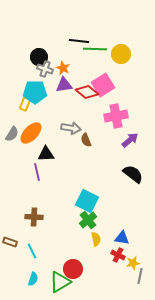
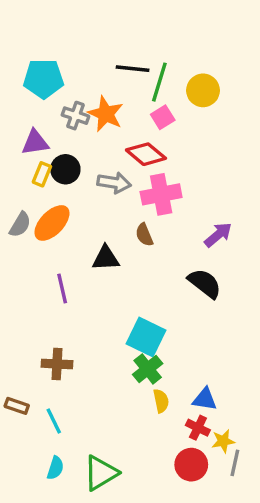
green line: (95, 49) -> (159, 82), turned -75
black circle: (39, 57) -> (65, 169), moved
orange star: (63, 68) -> (106, 114), size x1.5
purple triangle: (64, 85) -> (35, 142), moved
pink square: (103, 85) -> (163, 117), moved, size x0.6
cyan pentagon: (35, 92) -> (44, 79), moved
pink cross: (116, 116) -> (161, 194), moved
gray arrow: (71, 128) -> (114, 183), moved
black triangle: (46, 154) -> (106, 258), moved
black semicircle: (133, 174) -> (205, 283), moved
red circle: (73, 269) -> (191, 465), moved

